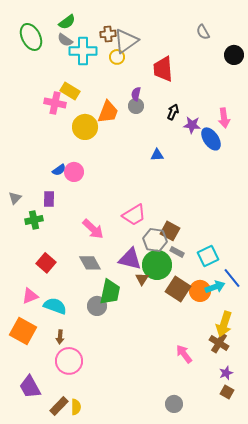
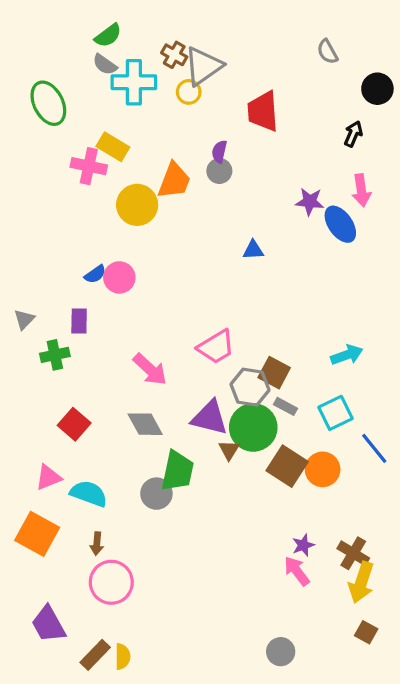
brown cross: (108, 34) -> (174, 55), turned 35
green ellipse: (31, 37) -> (48, 103), moved
black arrow: (173, 112) -> (353, 134), moved
cyan arrow: (215, 287) -> (347, 355), moved
yellow arrow: (224, 324) -> (361, 582), moved
purple star: (226, 373) -> (303, 545), moved

